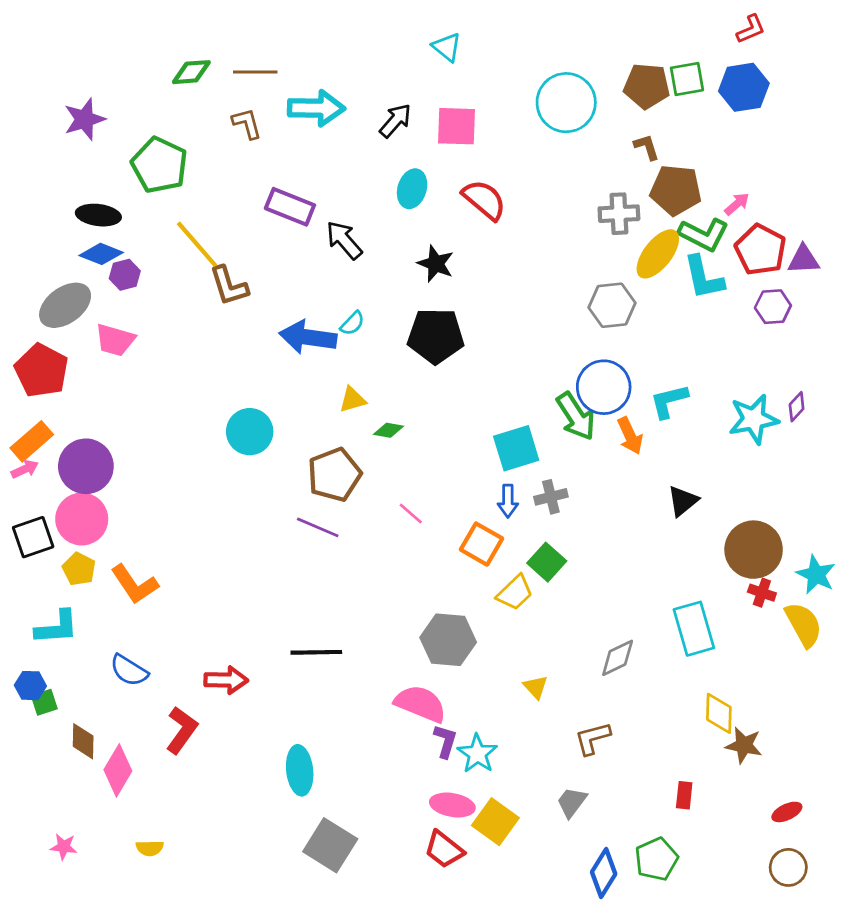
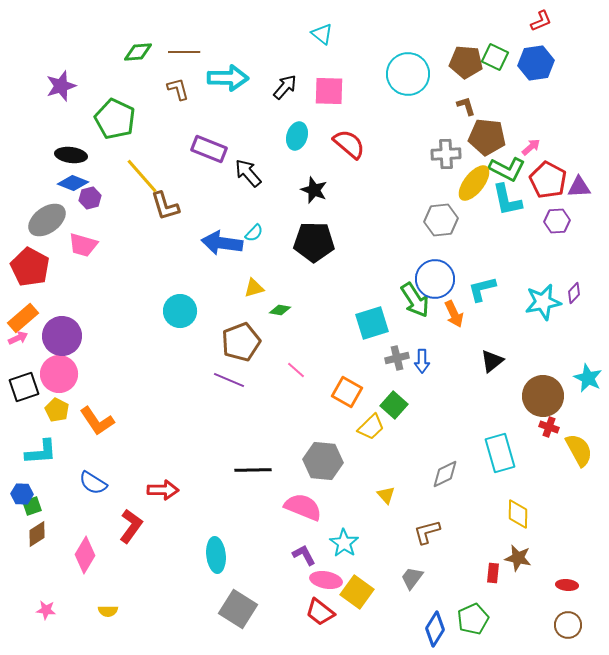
green square: (687, 79) -> (495, 57), turned 36
blue arrow: (508, 501) -> (422, 361), moved
cyan star: (816, 575) -> (588, 378), moved
black line: (316, 652) -> (253, 470), moved
brown diamond: (83, 741) -> (37, 534), moved, turned 56
purple L-shape: (445, 741) -> (304, 555), moved, turned -45
brown star: (744, 745) -> (518, 558), moved
red ellipse: (787, 812) -> (567, 585), turned 30

